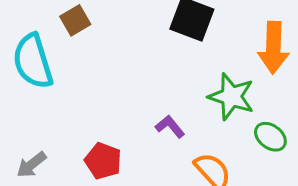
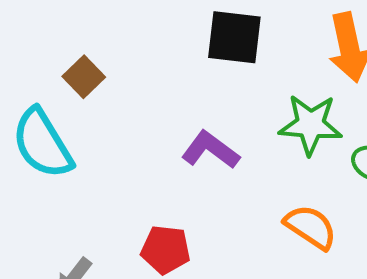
purple L-shape: (170, 127) -> (210, 150), moved, size x1.4

